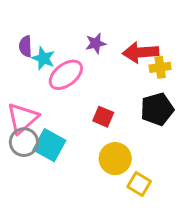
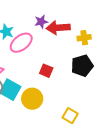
red arrow: (141, 52) -> (58, 28), moved
yellow circle: (115, 159) -> (32, 99), moved

